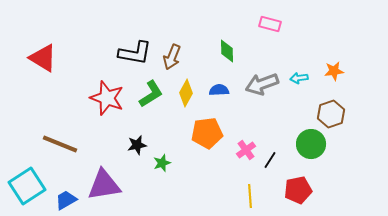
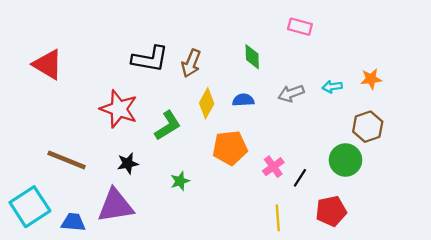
gray arrow: (262, 84) -> (291, 93), size x0.7
green L-shape: (151, 94) -> (168, 126), moved
black star: (137, 145) -> (128, 163), moved
blue trapezoid: (66, 200) -> (73, 222), turned 35

